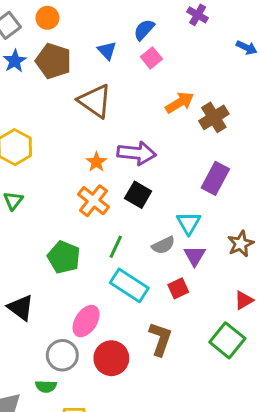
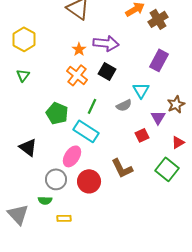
purple triangle: (195, 256) -> (158, 117), moved
cyan rectangle: (129, 285) -> (86, 131), moved
red square: (178, 288) -> (142, 135), moved
brown L-shape: (160, 339) -> (122, 168), turned 135

